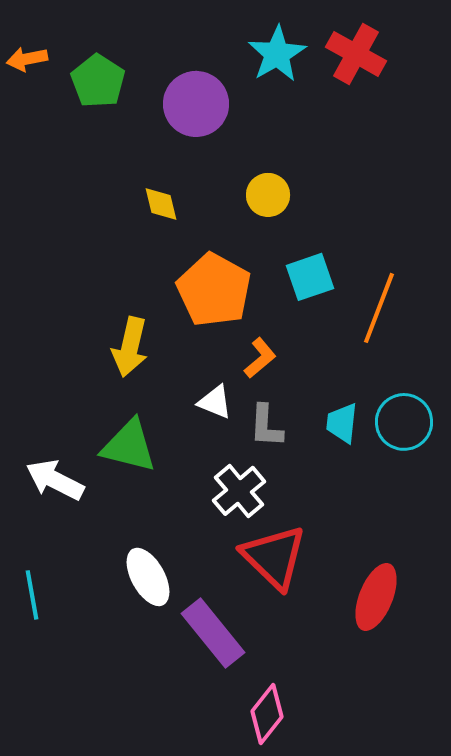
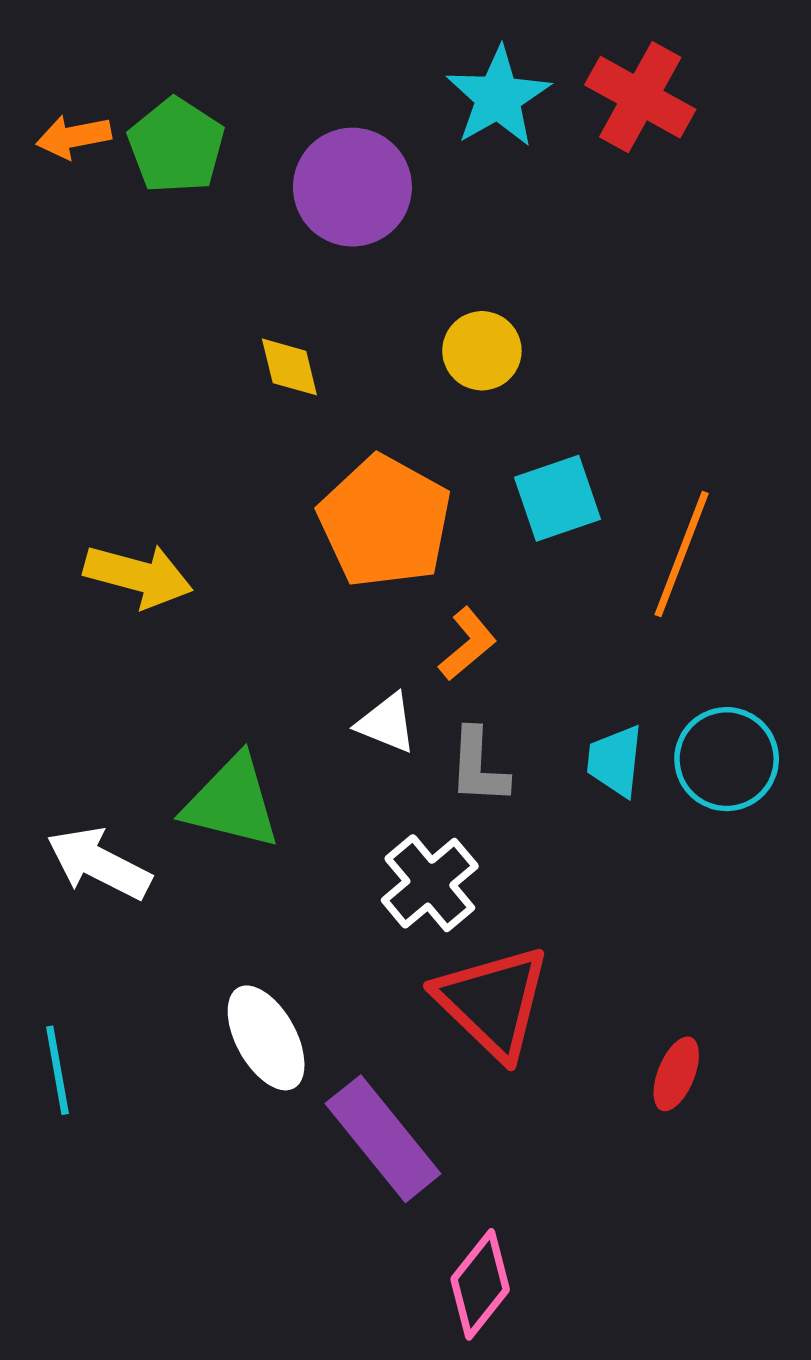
orange arrow: (27, 59) -> (74, 137), moved
yellow arrow: (130, 347) -> (138, 576), moved, turned -88
red ellipse: (376, 597) -> (676, 1074), size x0.6

